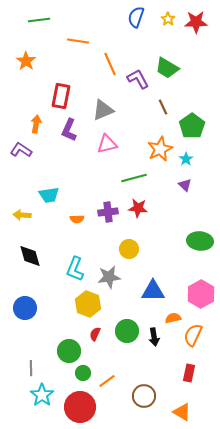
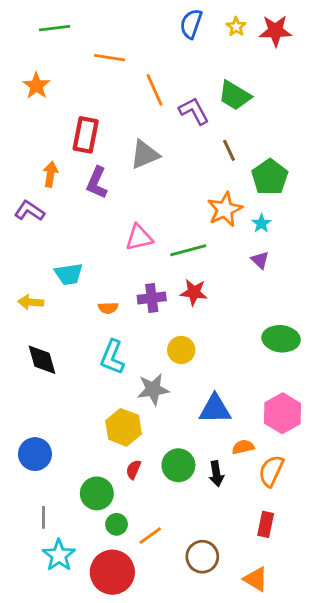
pink triangle: (107, 144) -> (139, 238), moved
cyan L-shape: (75, 269) -> (112, 357), moved
blue circle: (25, 308) -> (35, 454), moved

